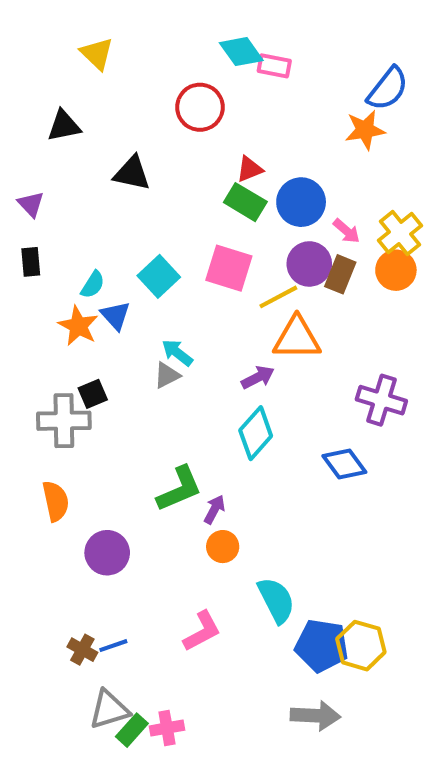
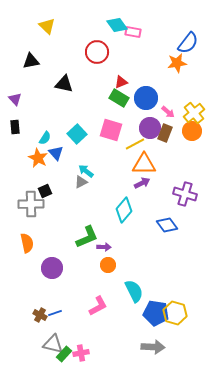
purple arrow: (258, 377) -> (142, 183), moved
purple arrow: (214, 509) -> (104, 247), turned 64
gray triangle: (109, 709) -> (53, 344), turned 30

